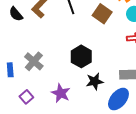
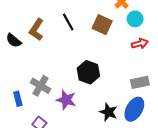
black star: (95, 81) -> (108, 112), moved, turned -30
purple star: (61, 93) -> (66, 100), moved

